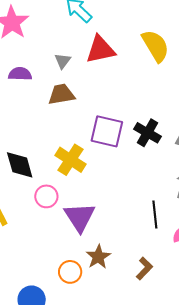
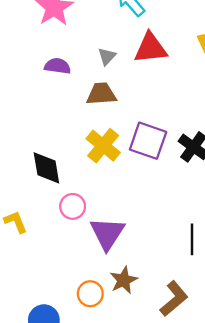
yellow cross: (71, 160) -> (103, 146), moved
brown L-shape: (144, 269) -> (174, 299), size x1.4

